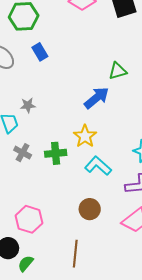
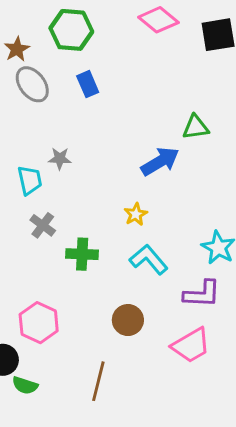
yellow star: (85, 136) -> (136, 214), size x0.7
green cross: (56, 153) -> (82, 254), moved
green semicircle: (26, 263) -> (25, 385), turned -120

